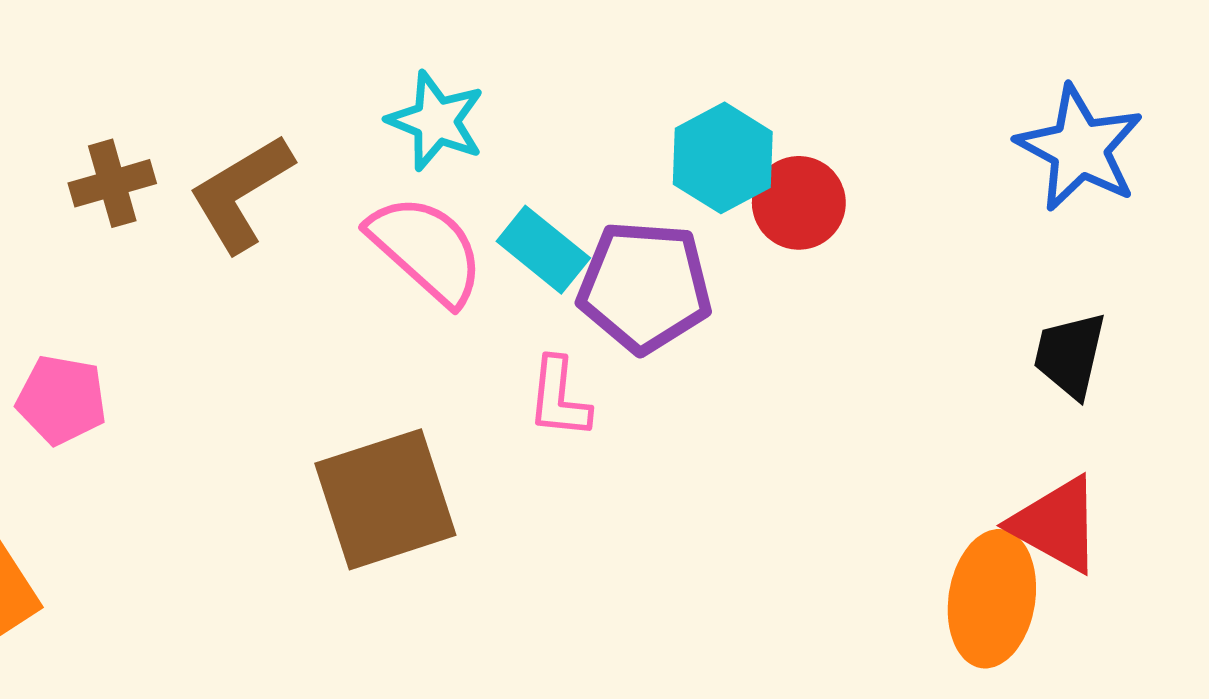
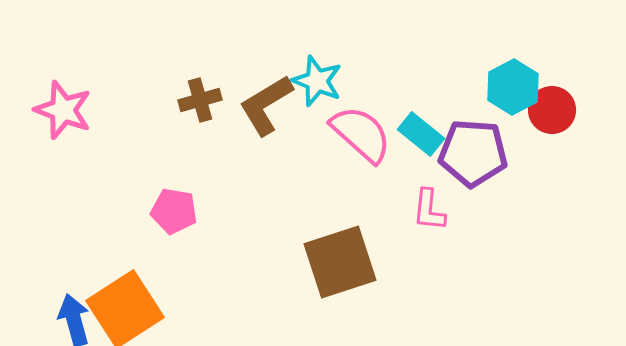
cyan star: (436, 121) -> (317, 81), moved

